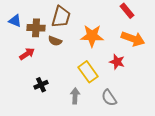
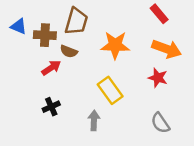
red arrow: (27, 54) -> (51, 68), moved
red star: (117, 62) -> (158, 78), moved
gray semicircle: (109, 98) -> (160, 123), moved

